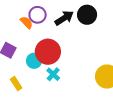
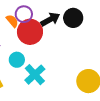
red circle: (48, 52) -> (30, 32), moved
cyan cross: (53, 74) -> (35, 75), size x1.5

